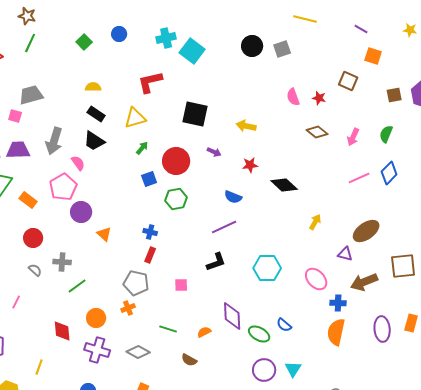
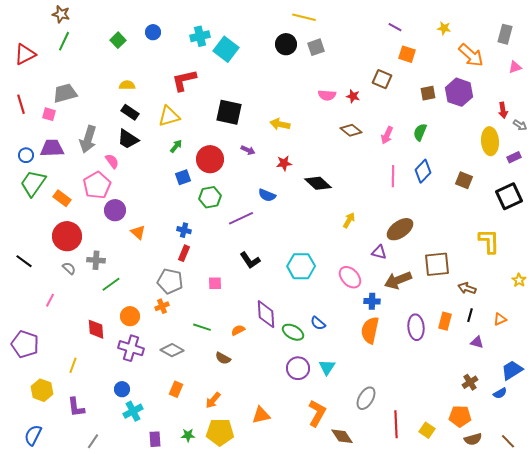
yellow line: (305, 19) -> (304, 17), moved
pink semicircle: (293, 97) -> (327, 95), turned -66
pink line: (359, 178) -> (393, 176), turned -65
purple line: (224, 227) -> (241, 218), moved
red circle: (33, 238) -> (67, 236), size x1.5
black L-shape: (216, 262) -> (250, 260), turned 75

